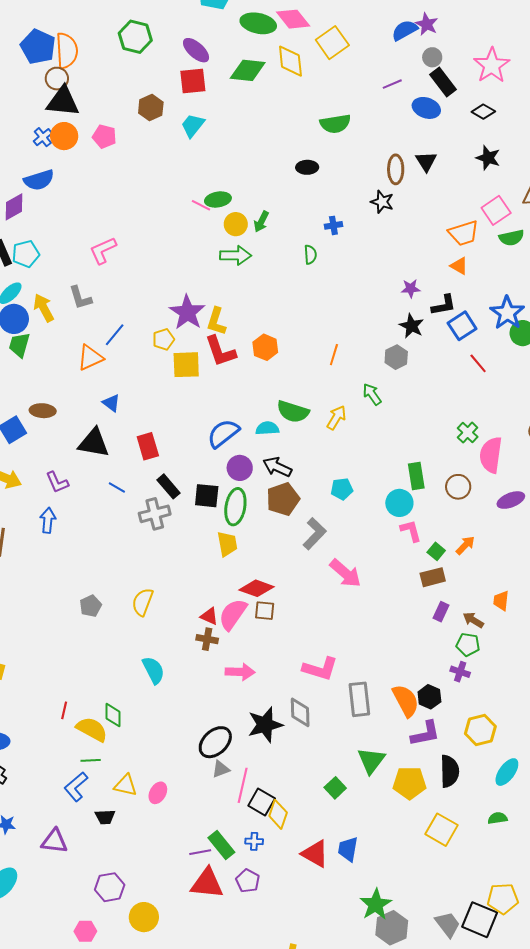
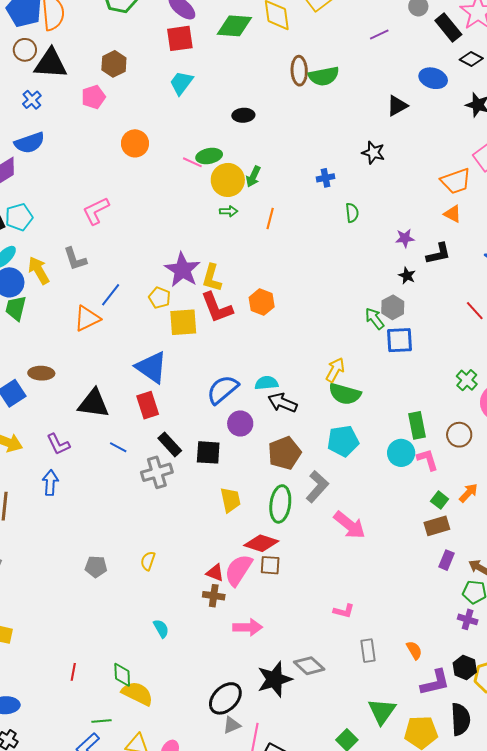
brown circle: (57, 79) -> (25, 50), moved
black rectangle: (443, 82) -> (448, 27), moved
brown hexagon: (151, 108) -> (114, 64), moved
blue ellipse: (426, 108) -> (433, 78), moved
orange circle: (64, 136) -> (135, 143), moved
pink pentagon: (104, 137) -> (93, 97), turned -30
black triangle: (426, 161) -> (397, 106), moved, turned 35
black ellipse: (307, 167) -> (243, 115), moved
brown ellipse: (396, 169) -> (299, 71), moved
yellow circle: (236, 224) -> (228, 180), size x1.4
green arrow: (236, 255) -> (229, 211), size x0.6
green semicircle: (310, 255) -> (352, 213), moved
black star: (412, 326) -> (407, 276), size x0.7
blue square: (462, 326) -> (399, 340), moved, turned 32
yellow pentagon: (163, 339) -> (160, 298), turned -30
orange line: (334, 355) -> (270, 218), moved
green arrow: (372, 394) -> (375, 319), moved
blue triangle: (111, 403) -> (151, 367), moved, size x1.8
green semicircle: (293, 412) -> (345, 394), moved
black arrow: (277, 467) -> (283, 403), moved
cyan pentagon: (342, 489) -> (343, 441), size x1.4
green ellipse: (235, 507) -> (280, 504), moved
pink L-shape: (411, 531) -> (428, 460), moved
yellow semicircle: (143, 602) -> (148, 561), size x0.7
gray pentagon: (91, 606) -> (96, 567), turned 30
pink L-shape: (320, 669) -> (344, 611), moved, size x0.6
cyan semicircle: (153, 670) -> (161, 629), size x0.7
black hexagon: (429, 697) -> (465, 667), moved
gray rectangle: (359, 699) -> (368, 651), size x0.7
orange semicircle: (406, 701) -> (414, 650), size x0.6
gray diamond: (300, 712) -> (309, 666), turned -44
yellow semicircle: (92, 729) -> (137, 693), moved

